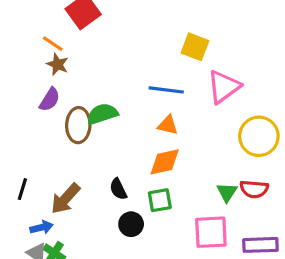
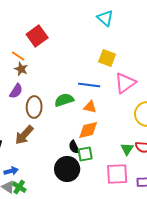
green semicircle: (102, 114) -> (64, 100), moved
black semicircle: (118, 189) -> (74, 147), moved
brown arrow: (66, 199) -> (24, 135), moved
black circle: (131, 224) -> (67, 169), size x1.6

